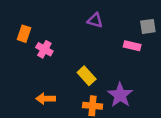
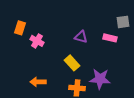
purple triangle: (95, 20) -> (81, 37), moved
purple star: (120, 95) -> (100, 79), turned -30

